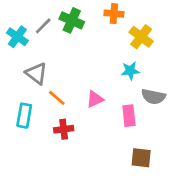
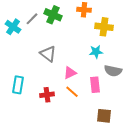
yellow cross: (141, 37) -> (104, 27), turned -30
gray triangle: (36, 73) -> (48, 54), moved
orange line: (57, 98) -> (72, 92), moved

